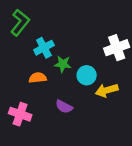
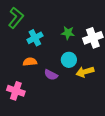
green star: (63, 64) -> (68, 33), moved
purple semicircle: (64, 107) -> (51, 75), moved

